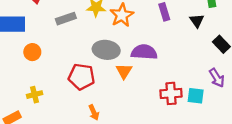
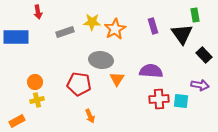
black triangle: (197, 21) -> (182, 34), size x1.6
orange circle: (32, 52) -> (35, 82), moved
purple semicircle: (144, 52) -> (151, 71), moved
purple arrow: (217, 78) -> (200, 85), turned -48

